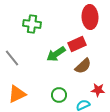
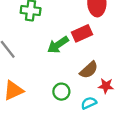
brown semicircle: (83, 66) -> (89, 70), moved

